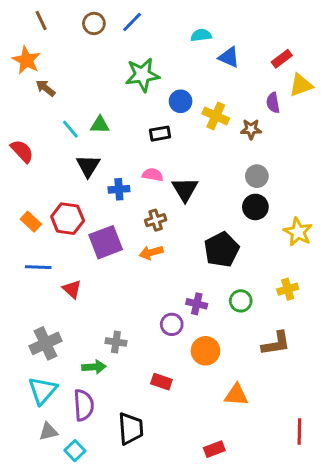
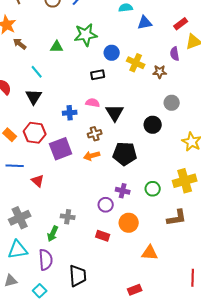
blue triangle: (229, 57) -> (145, 23), turned -35
green triangle: (100, 125) -> (57, 47), moved
black triangle: (88, 166) -> (34, 97), moved
gray circle: (257, 176) -> (172, 103), moved
black circle: (255, 207) -> (153, 125), moved
black pentagon: (222, 250) -> (125, 154), moved, turned 30
yellow cross: (288, 289) -> (185, 181), size x1.6
green arrow: (94, 367) -> (53, 234), turned 119
red rectangle: (161, 382) -> (103, 236), moved
cyan triangle: (43, 390) -> (18, 250), turned 40
gray triangle: (48, 432) -> (11, 281), moved

